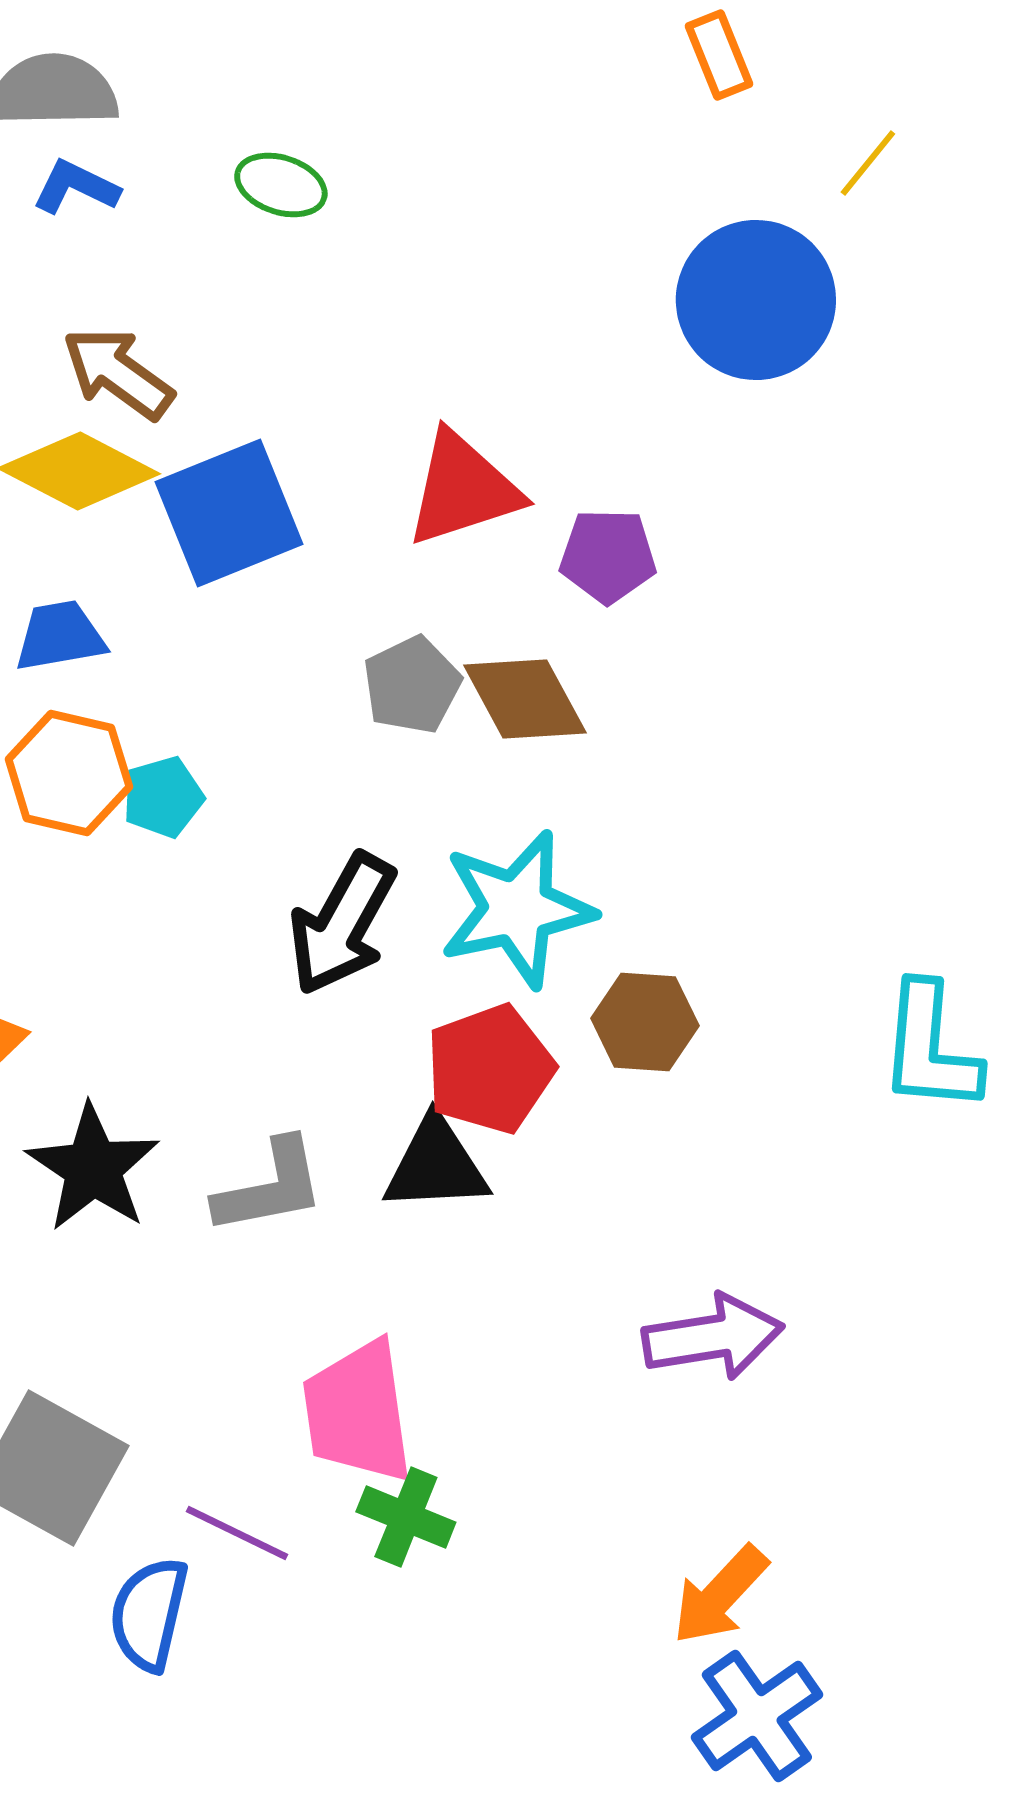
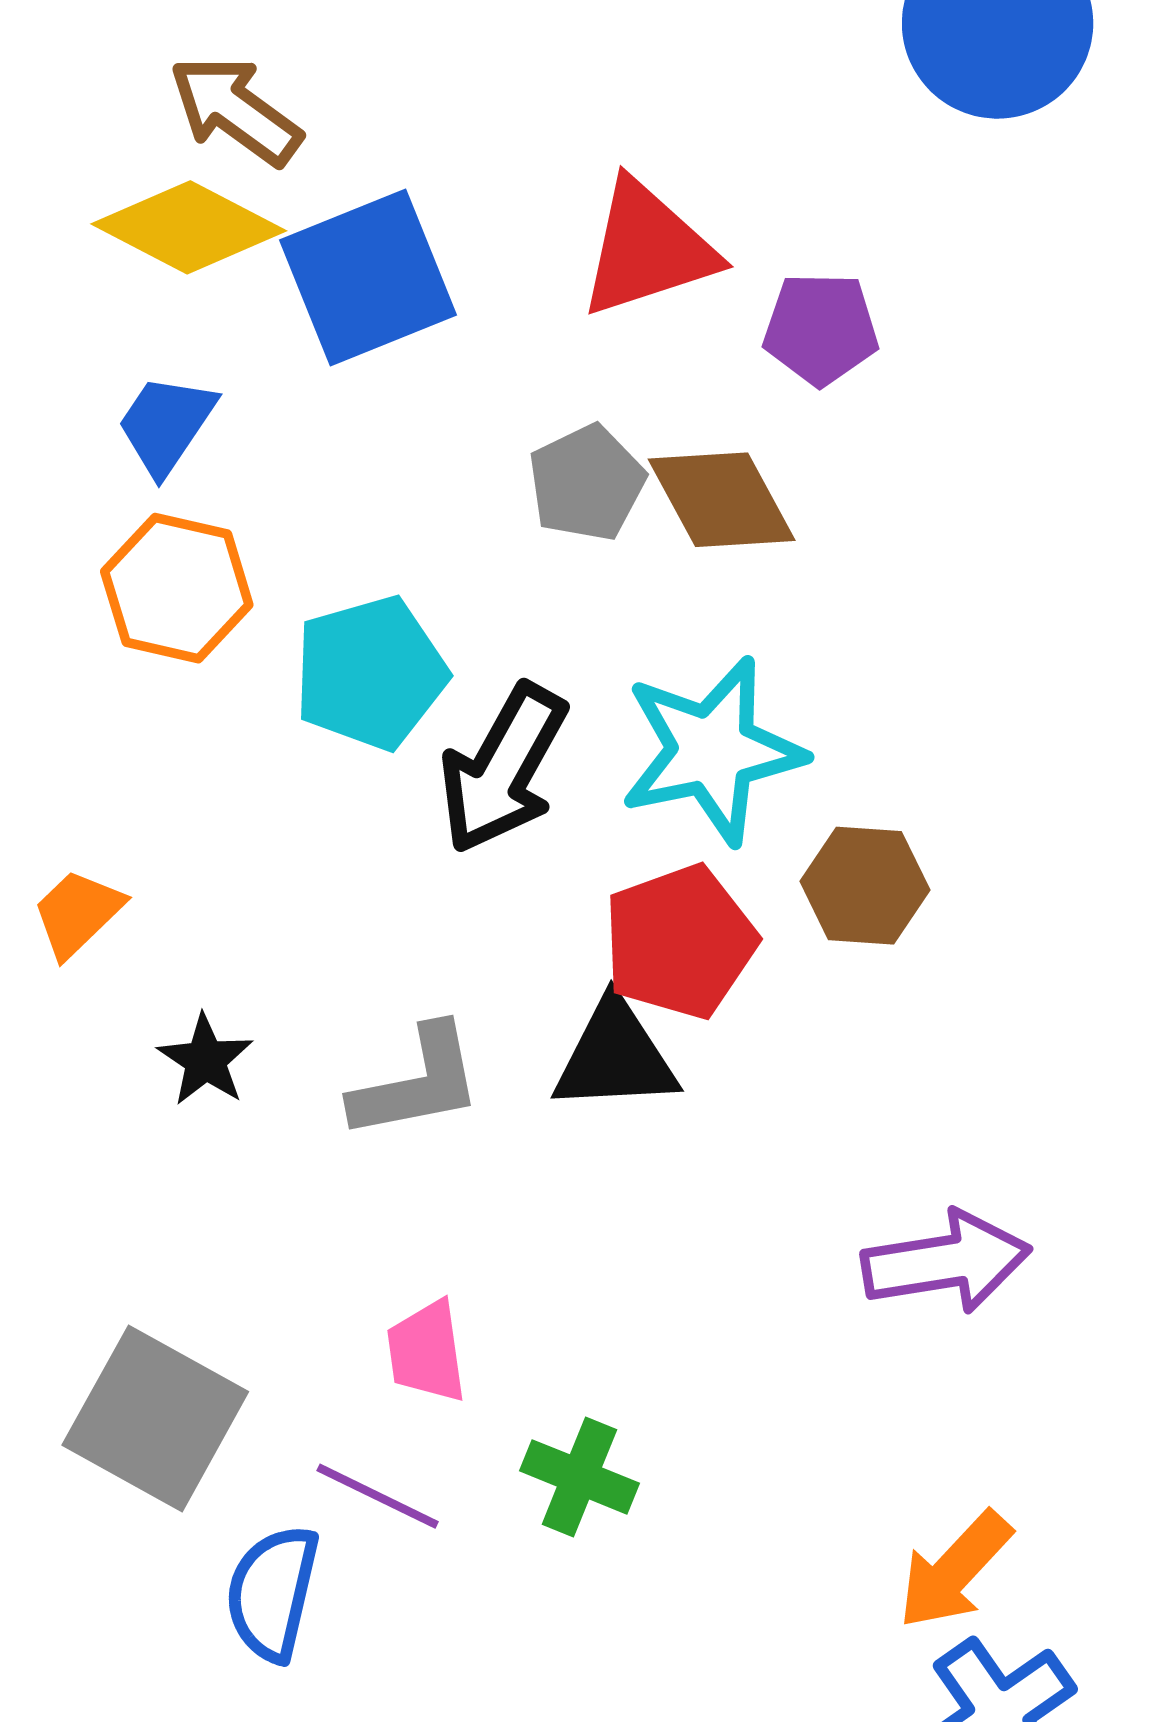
blue trapezoid: (60, 636) -> (166, 424), turned -46
cyan pentagon: (163, 797) -> (370, 673), moved, size x1.6
black star: (93, 1168) -> (205, 1060), size x0.6
pink trapezoid: (358, 1412) -> (427, 1352), moved, size x0.6

